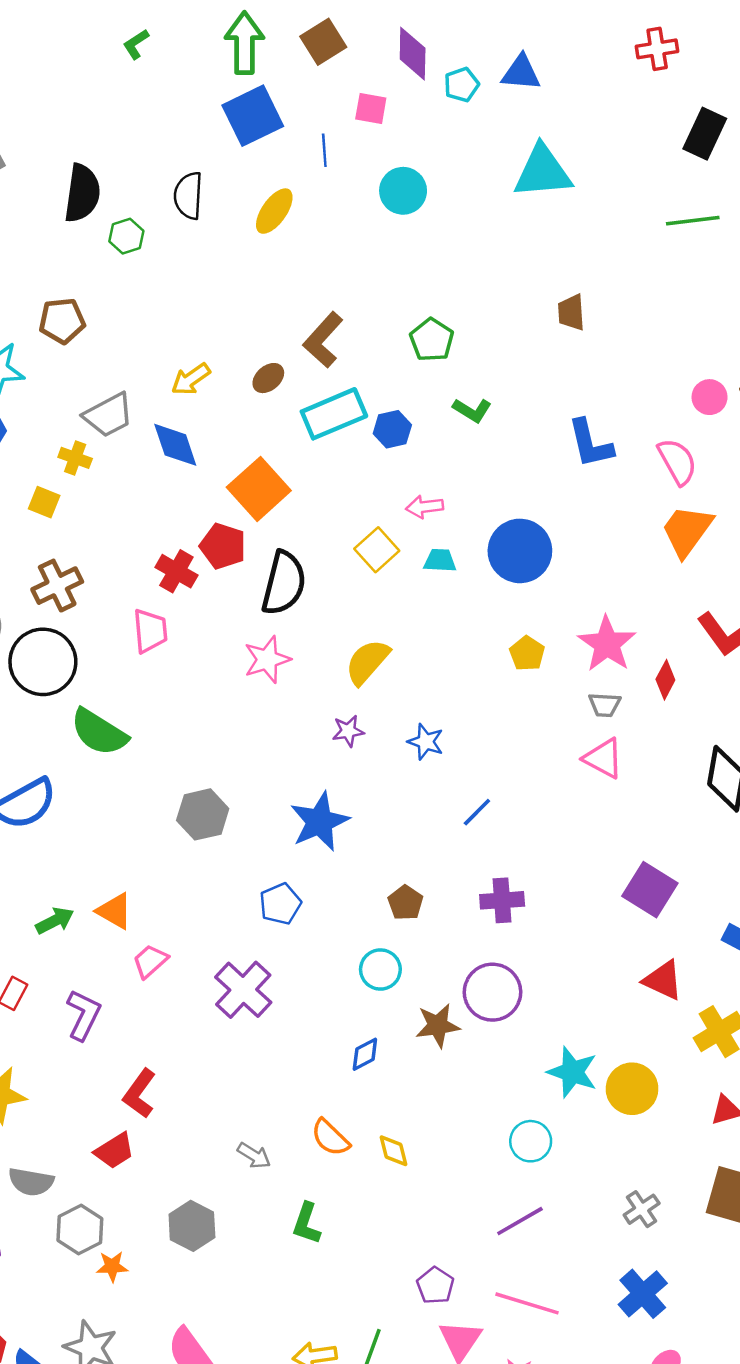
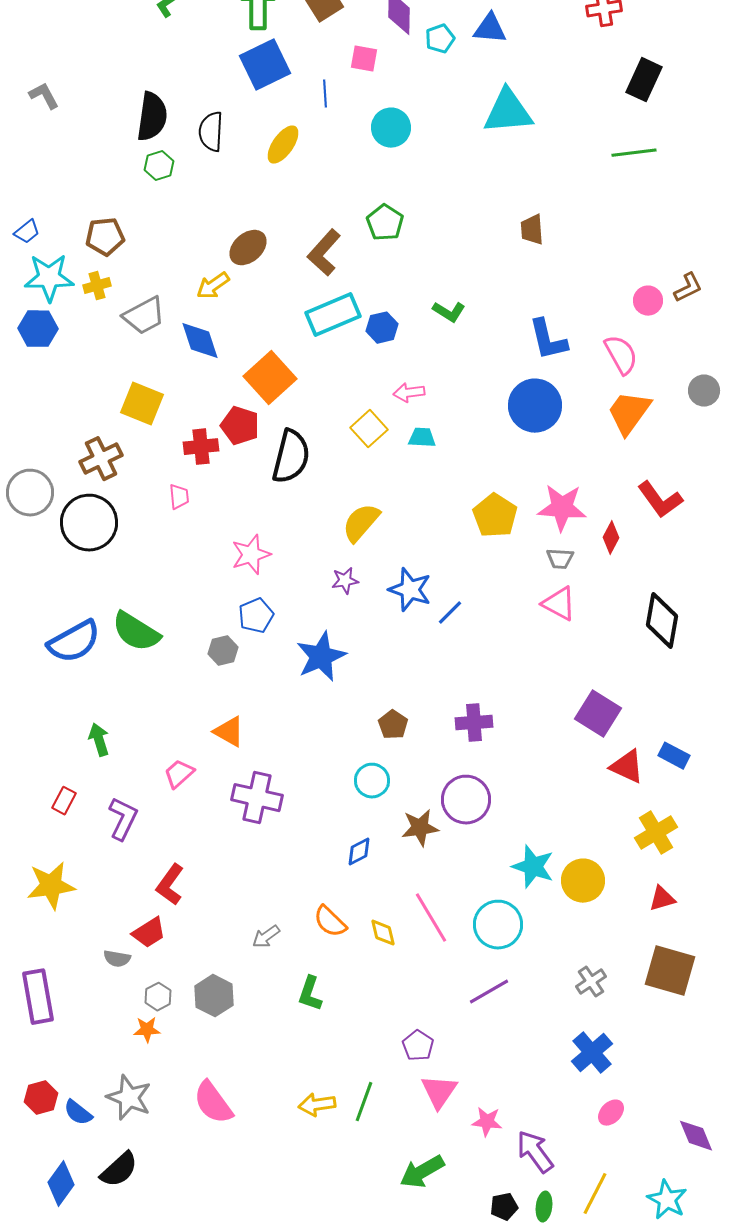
black semicircle: (82, 193) -> (152, 117), moved
green pentagon: (432, 340) -> (385, 223), moved
brown ellipse: (268, 378) -> (248, 248), moved, size x1.4
yellow cross: (75, 458) -> (97, 286), moved, turned -36
yellow square: (44, 502) -> (142, 404), moved, size x1.6
blue circle: (520, 551) -> (535, 406), moved
red cross: (176, 571) -> (201, 447), turned -36
pink trapezoid: (150, 631) -> (179, 497), size x0.7
pink star: (607, 644) -> (562, 508), turned -30
yellow pentagon: (527, 653) -> (495, 516), size x1.5
pink star: (267, 659) -> (251, 555), moved
green semicircle: (99, 732) -> (136, 632), moved
blue star: (426, 742) -> (410, 590), size x1.4
blue line: (477, 812) -> (450, 613), moved
gray hexagon: (203, 814) -> (223, 651), size x0.7
blue pentagon: (280, 904) -> (256, 616), moved
orange triangle: (114, 911) -> (229, 732), moved
green arrow: (55, 921) -> (99, 740), turned -80
red triangle: (663, 980) -> (627, 767), moved
purple cross: (243, 990) -> (257, 798), turned -30
cyan circle: (531, 1141) -> (498, 925), size x1.4
gray arrow: (254, 1156) -> (266, 937), turned 112
gray semicircle: (31, 1182) -> (117, 959), moved, size x0.7
gray hexagon: (80, 1229) -> (158, 997), moved, size x0.7
pink line: (527, 1303) -> (431, 918), moved, turned 42

